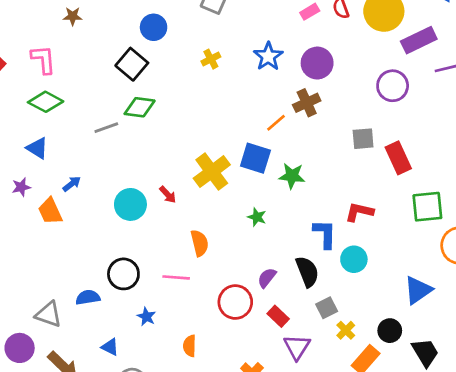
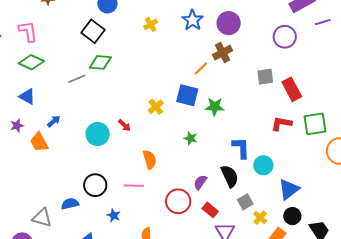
yellow cross: (212, 172) -> (156, 107), size x0.6
red L-shape: (359, 212) -> (281, 124), moved
blue triangle: (418, 290) -> (289, 189), moved

